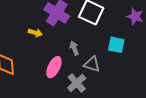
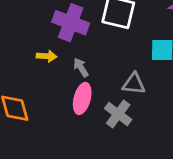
gray arrow: (74, 48) -> (81, 67), moved

